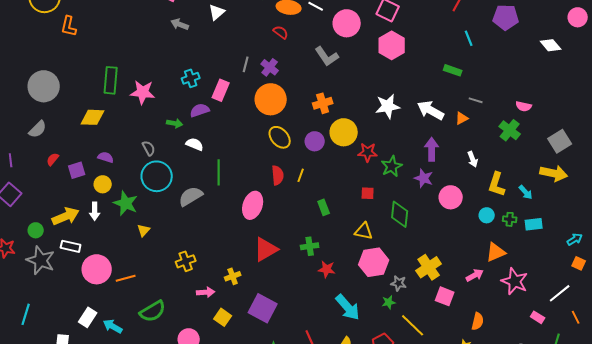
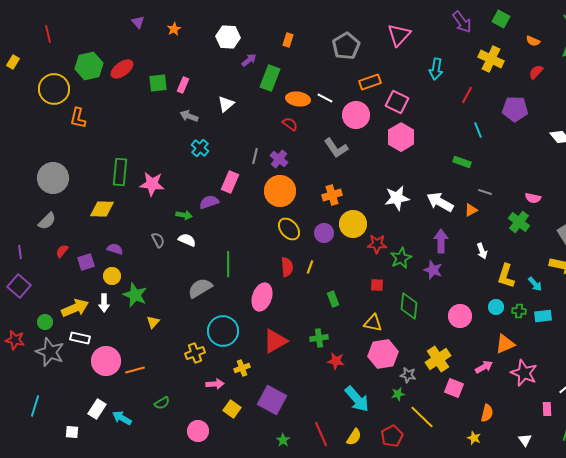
cyan cross: (191, 78) -> (200, 148), moved, turned -30
white semicircle: (195, 144) -> (187, 240), moved
cyan circle: (157, 176) -> (223, 331), moved
pink circle: (451, 197) -> (460, 316), moved
green semicircle: (153, 311) -> (162, 403), size x0.6
pink rectangle: (538, 317) -> (547, 409), turned 56

